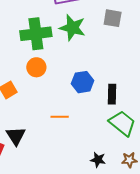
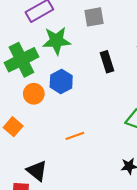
blue hexagon: (83, 82) -> (61, 81), moved
black rectangle: (112, 94) -> (107, 62), moved

